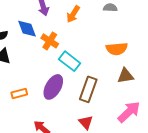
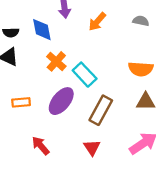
orange cross: (50, 41) -> (56, 61), moved

